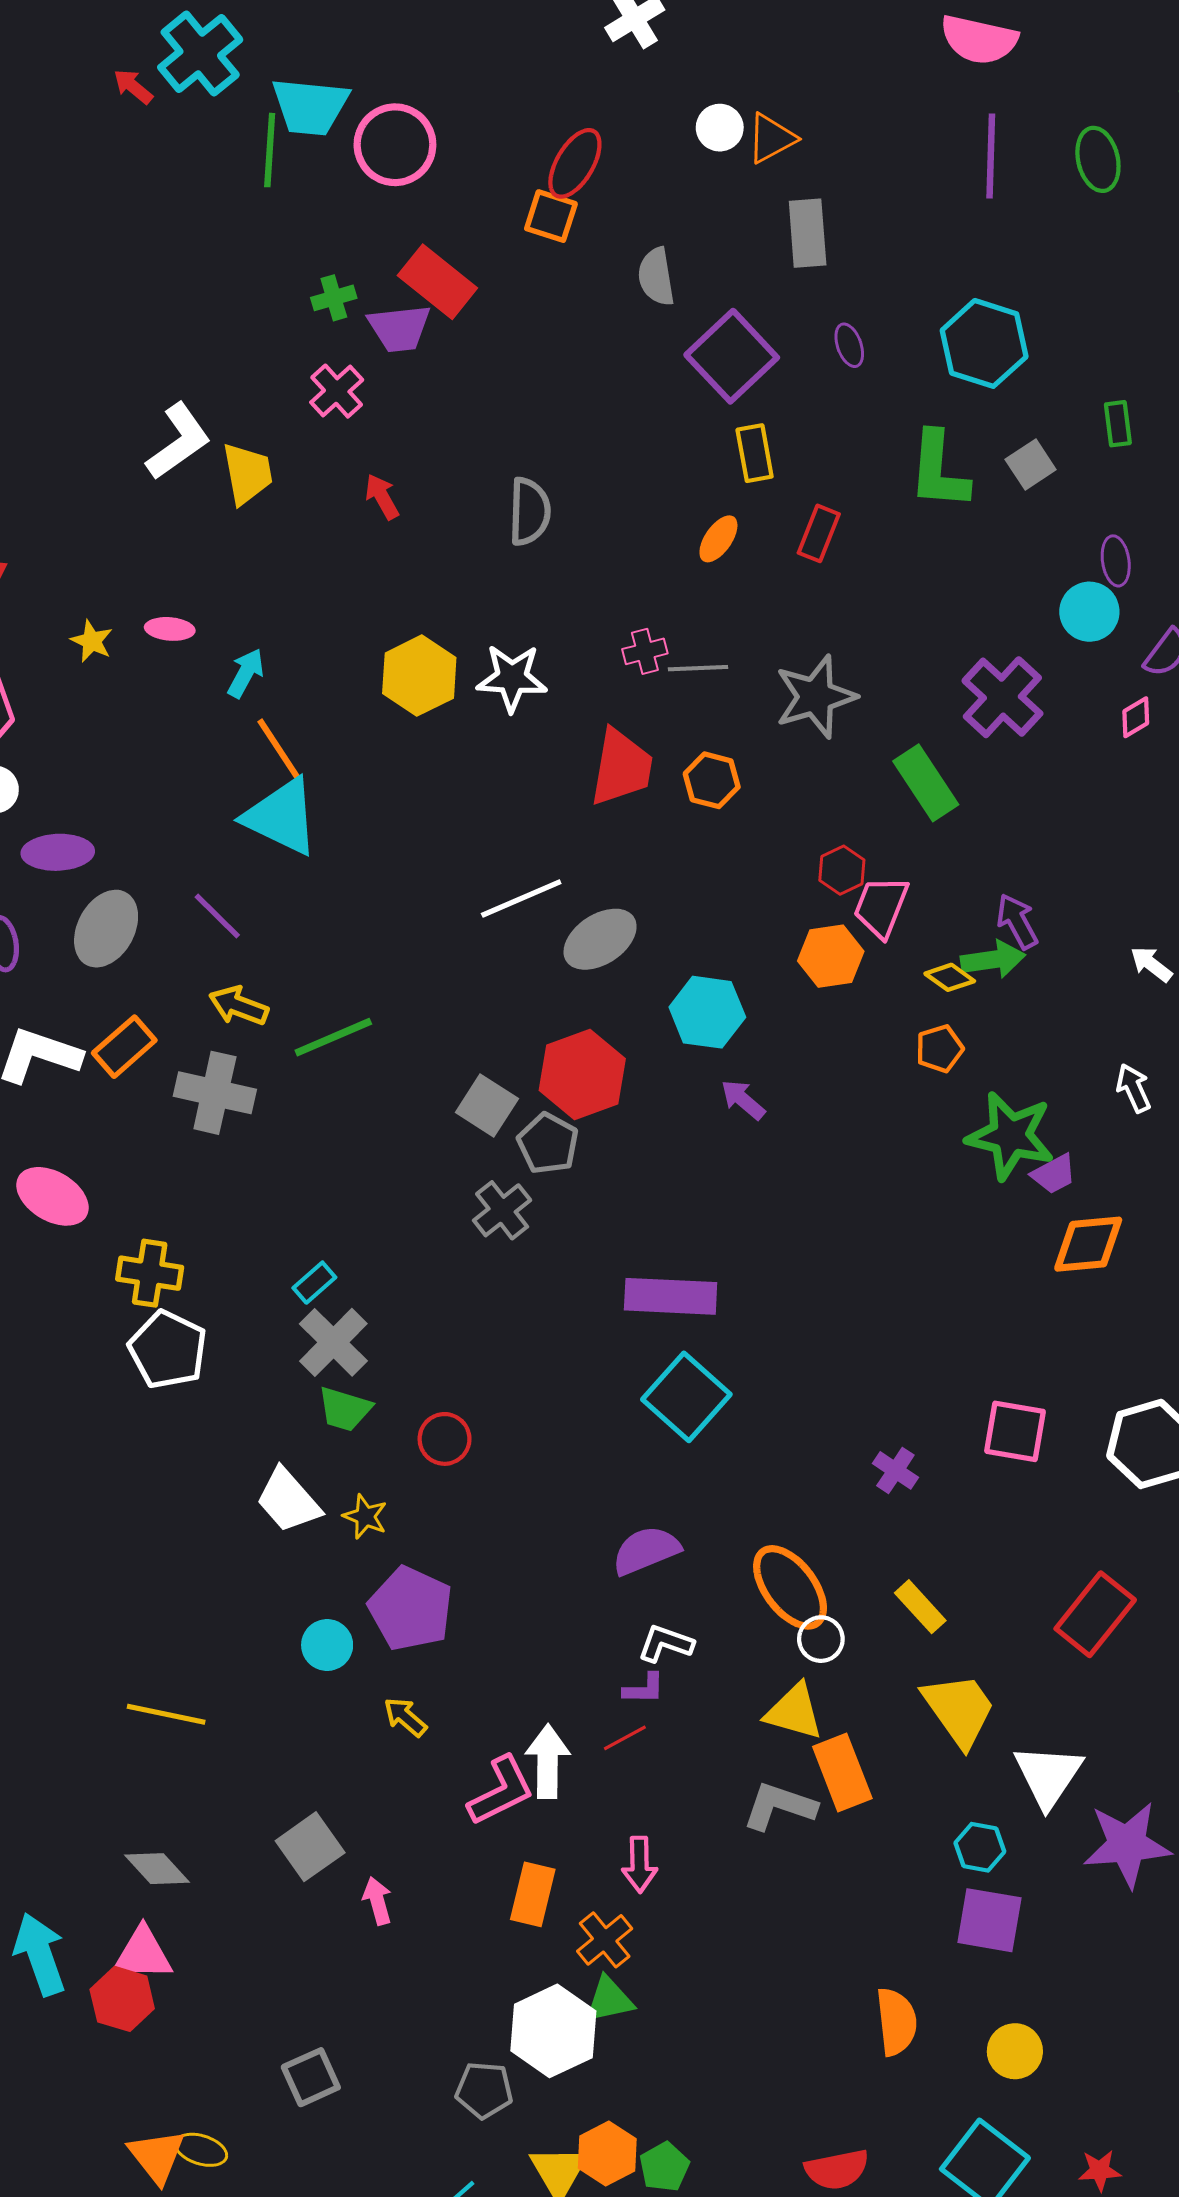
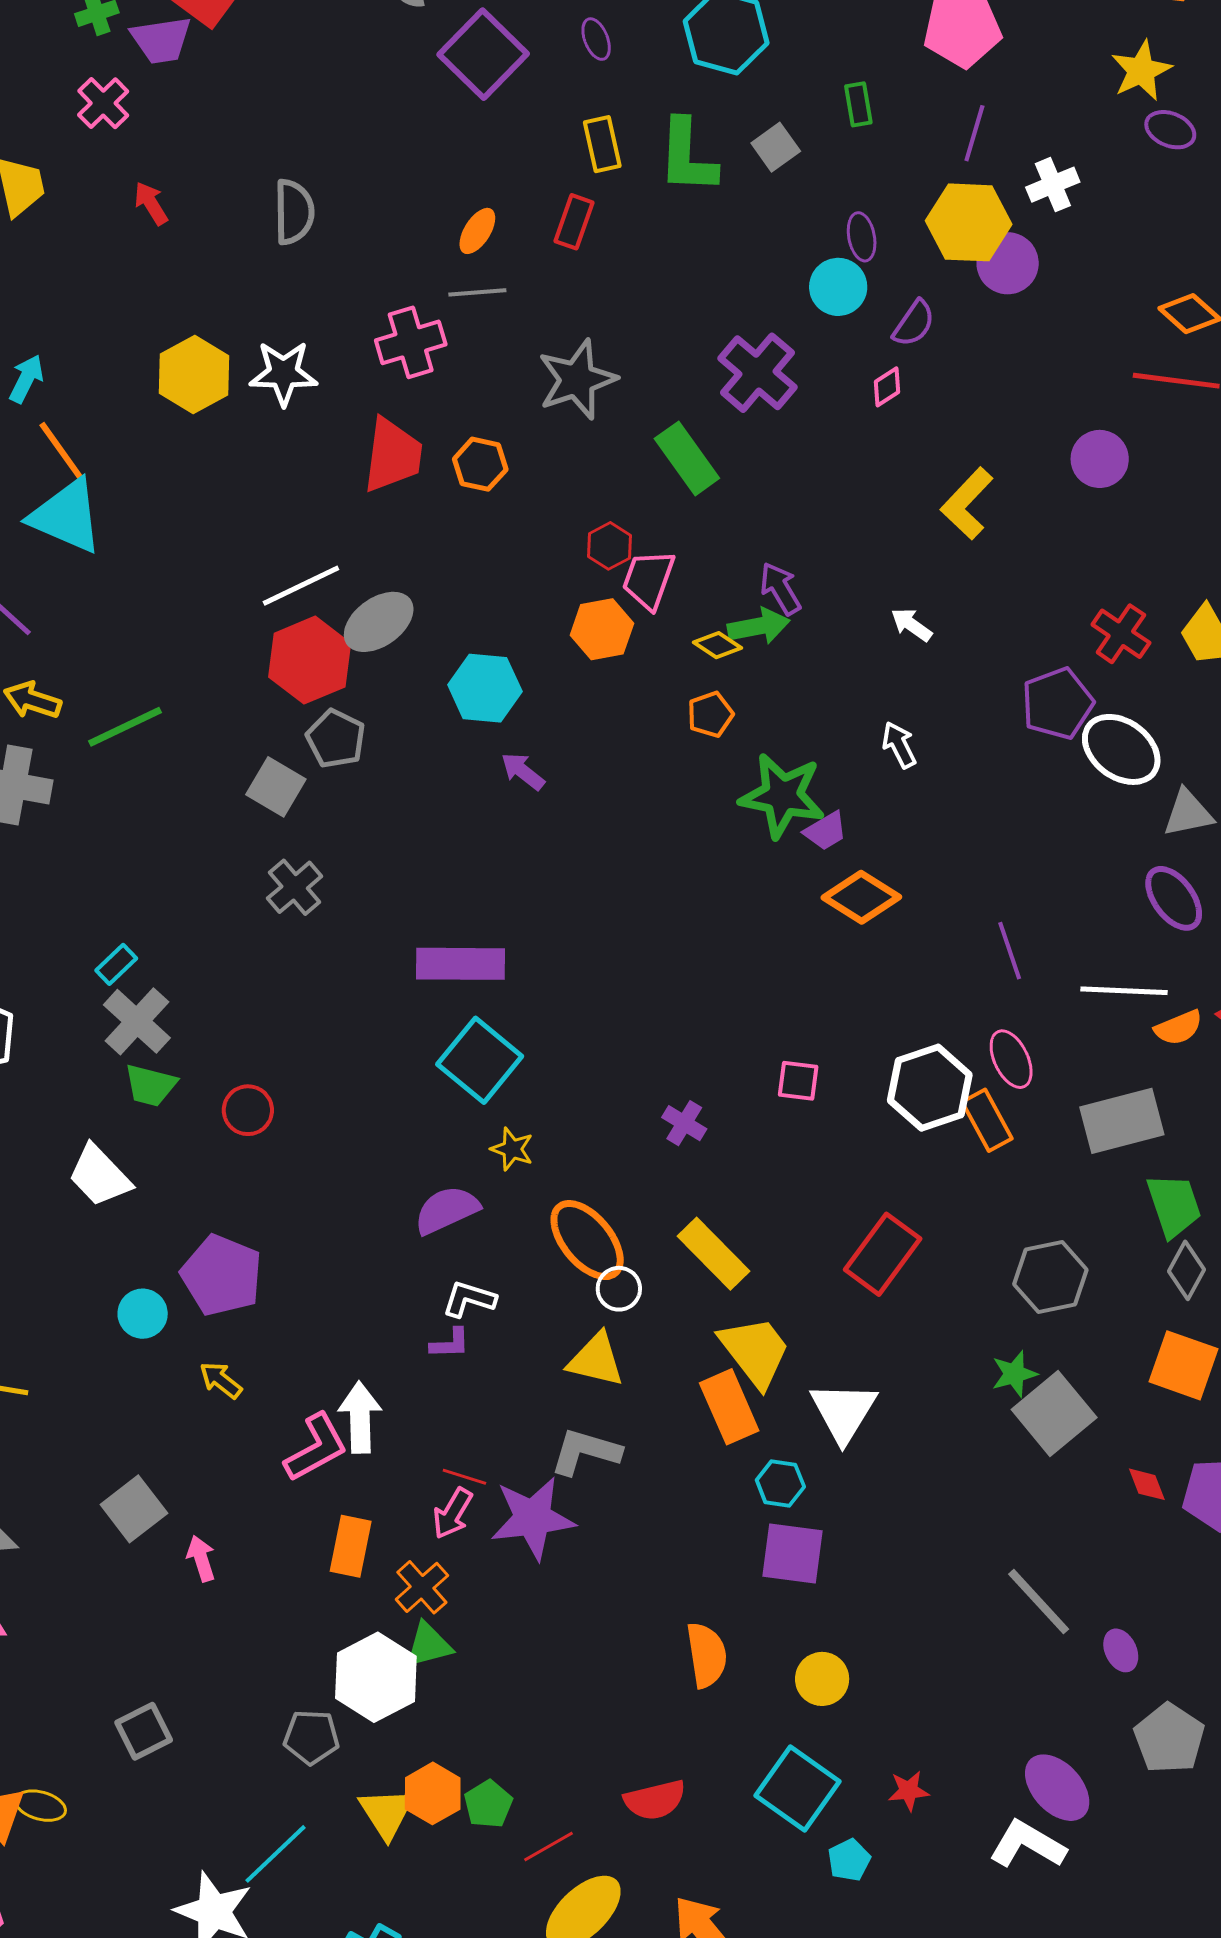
yellow rectangle: (755, 453) -> (602, 144), moved
pink cross: (645, 651) -> (411, 342), size x1.6
gray line: (698, 668) -> (477, 292), moved
red hexagon: (582, 1075) -> (310, 660), moved
gray pentagon: (548, 1144) -> (336, 739), moved
orange diamond: (1088, 1244) -> (861, 897), turned 40
pink square: (1015, 1431) -> (798, 1081), size x0.7
yellow star: (365, 1517) -> (512, 1149), moved
yellow rectangle: (920, 1607) -> (713, 1254), size x1.4
red line: (625, 1738) -> (464, 1477), moved, turned 48
orange rectangle: (842, 1772) -> (729, 1407), moved
purple star: (1127, 1844) -> (533, 1518), moved
pink arrow: (640, 1865) -> (453, 1513), turned 34

